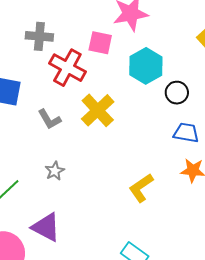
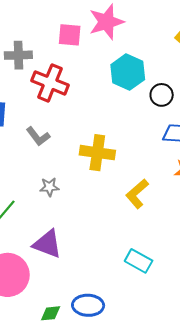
pink square: (100, 43) -> (70, 35), moved
yellow cross: (98, 110) -> (97, 153), moved, turned -32
gray star: (55, 171) -> (49, 187), turned 30

